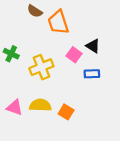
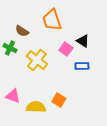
brown semicircle: (35, 11) -> (22, 31), moved
yellow cross: (41, 67) -> (37, 60), turned -30
yellow semicircle: (40, 105) -> (36, 107), moved

